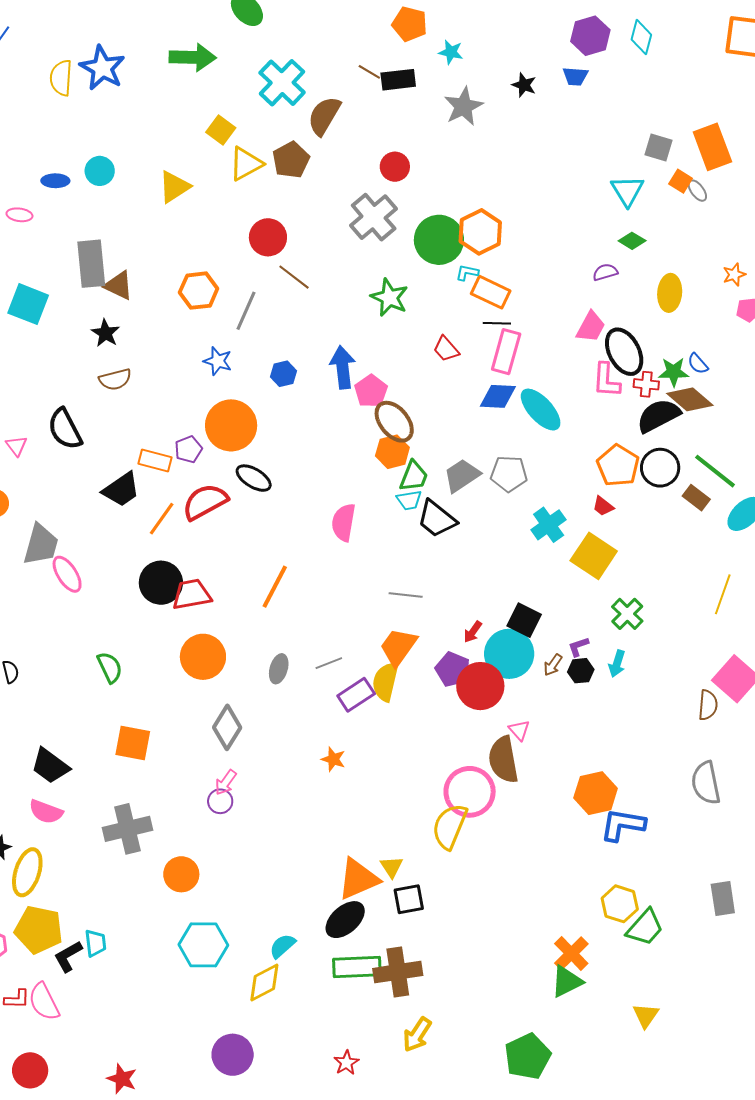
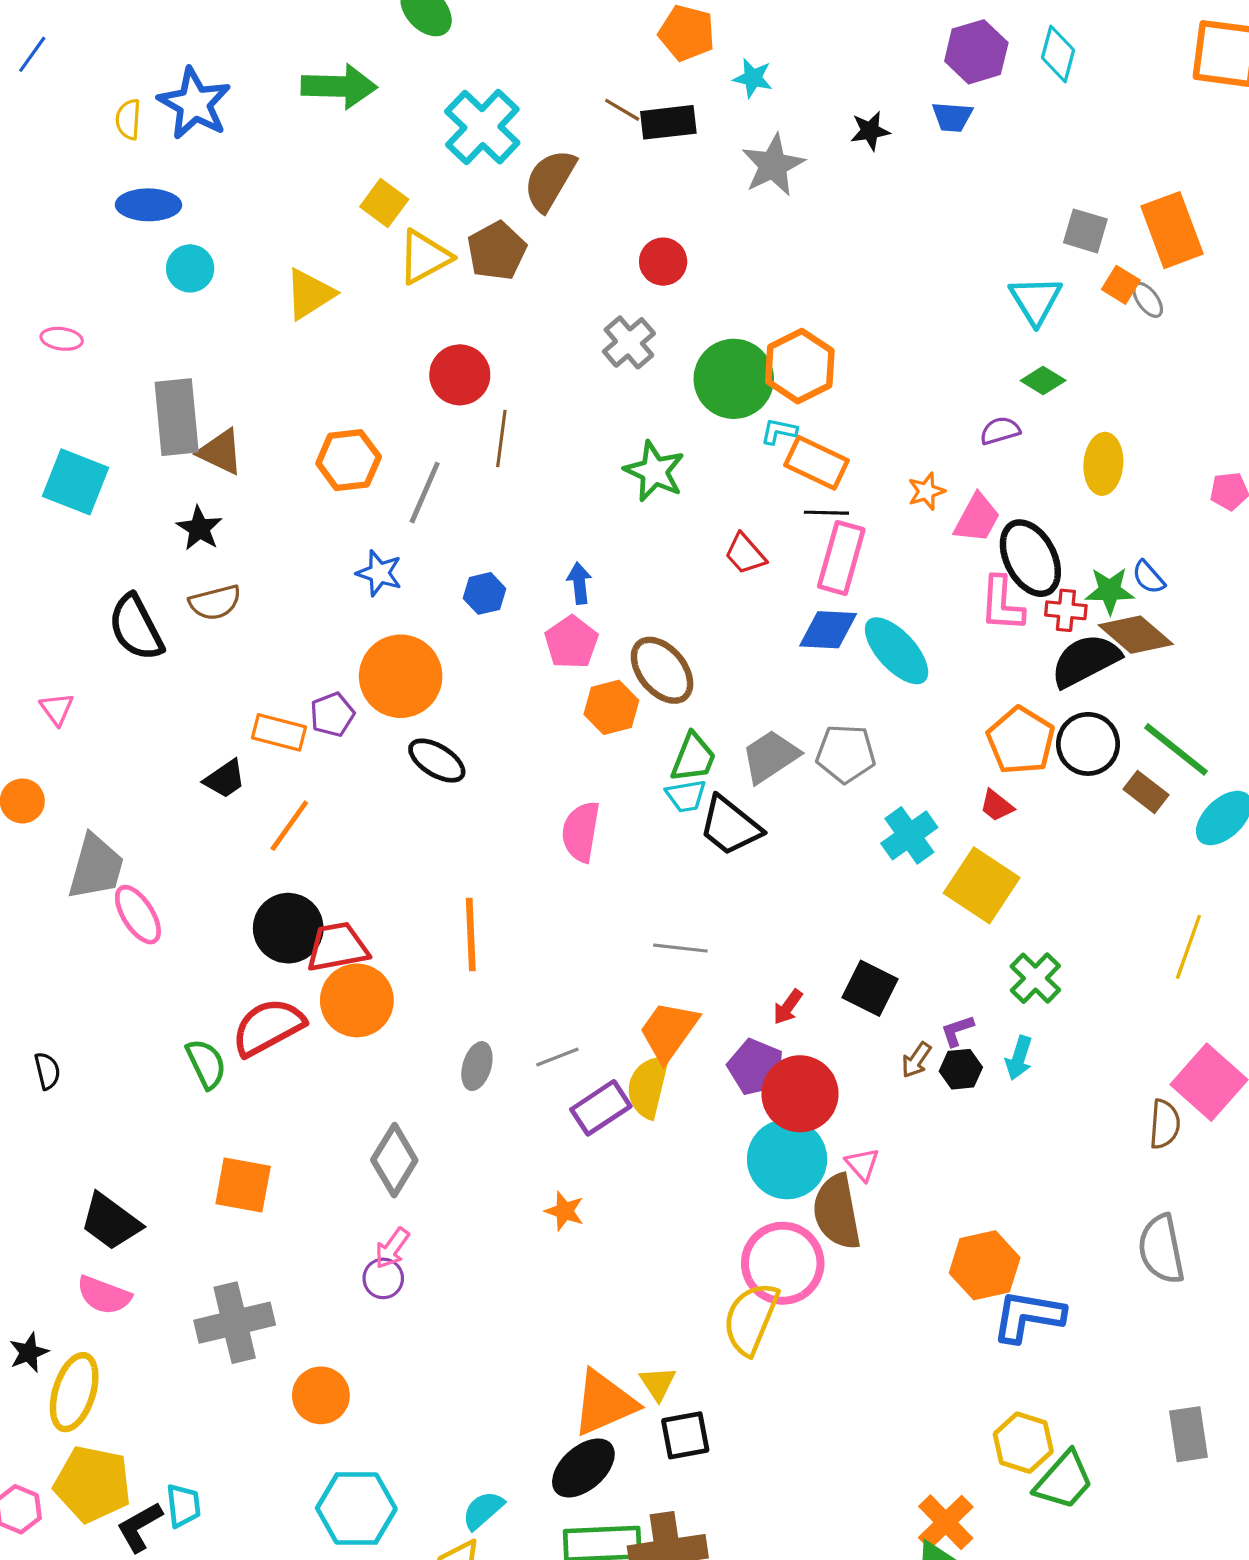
yellow semicircle: (61, 78) -> (128, 119), size x0.7
black star: (524, 85) -> (870, 131), turned -30
blue ellipse: (55, 181) -> (148, 205), moved, size x1.4
gray cross: (374, 217) -> (629, 342), size x0.7
orange star: (734, 275) -> (926, 491), moved
brown line: (294, 277) -> (501, 438), turned 60
blue arrow: (343, 367) -> (579, 583), size x0.6
pink pentagon: (371, 391) -> (571, 642), moved
black semicircle: (65, 429) -> (136, 628), moved
orange hexagon: (392, 452) -> (611, 707), moved
black trapezoid: (121, 490) -> (225, 779), size x0.7
red semicircle: (205, 502) -> (268, 1027), moved
orange line: (275, 587) -> (471, 935), turned -30
cyan circle: (509, 654) -> (787, 1159), moved
orange circle: (203, 657) -> (357, 1000), moved

